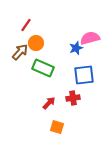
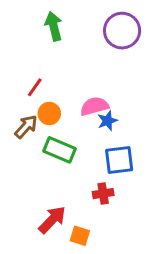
pink semicircle: (90, 38) -> (94, 106), moved
red arrow: (49, 103) -> (52, 220), moved, size x1.5

